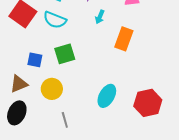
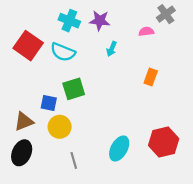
orange rectangle: (124, 39) -> (151, 77), moved, size x0.7
blue square: (35, 60) -> (49, 103), moved
cyan ellipse: (107, 96) -> (119, 148), moved

